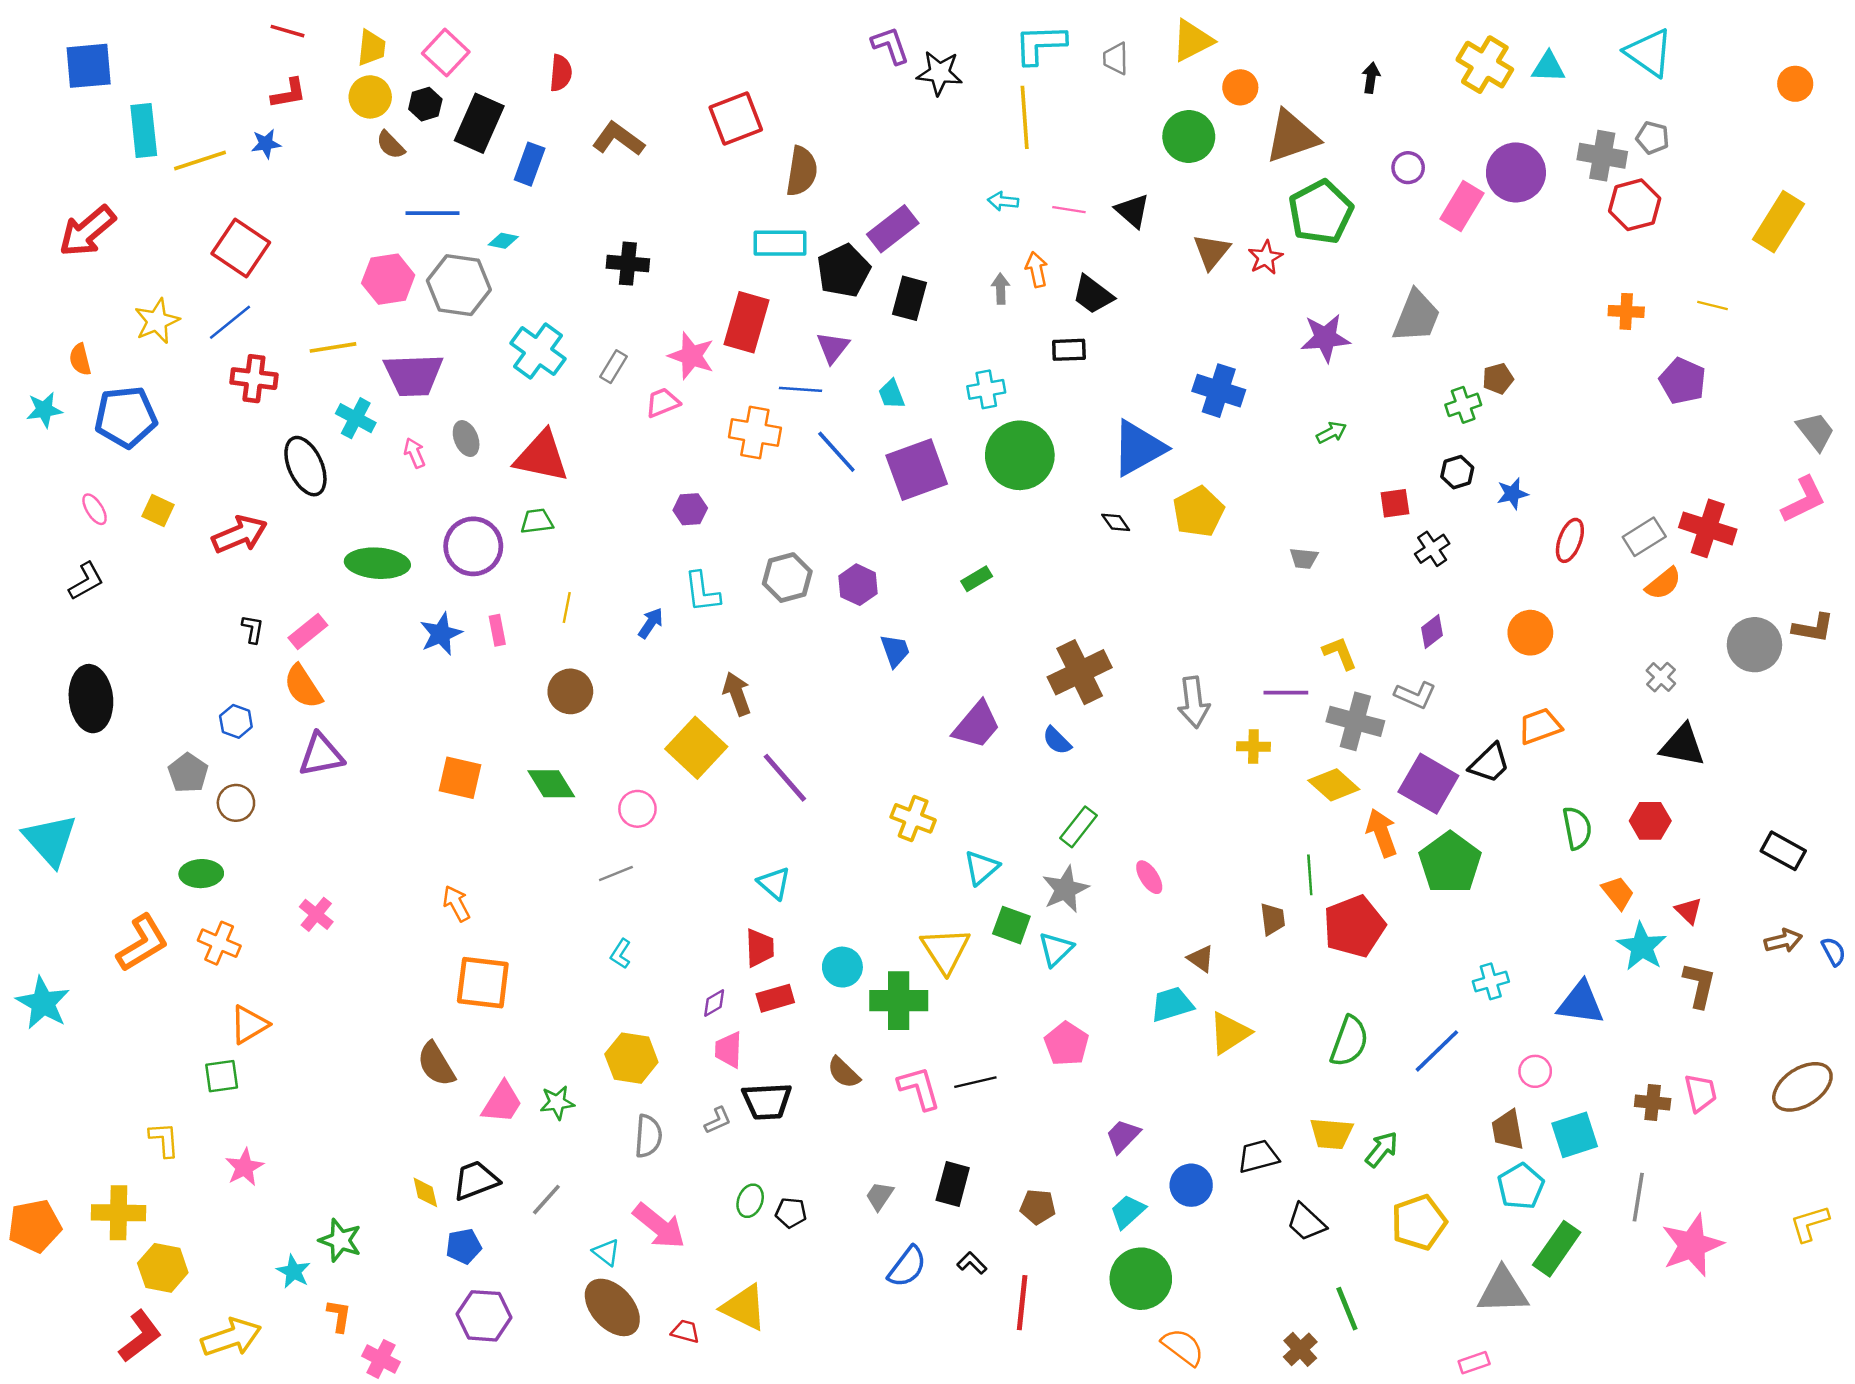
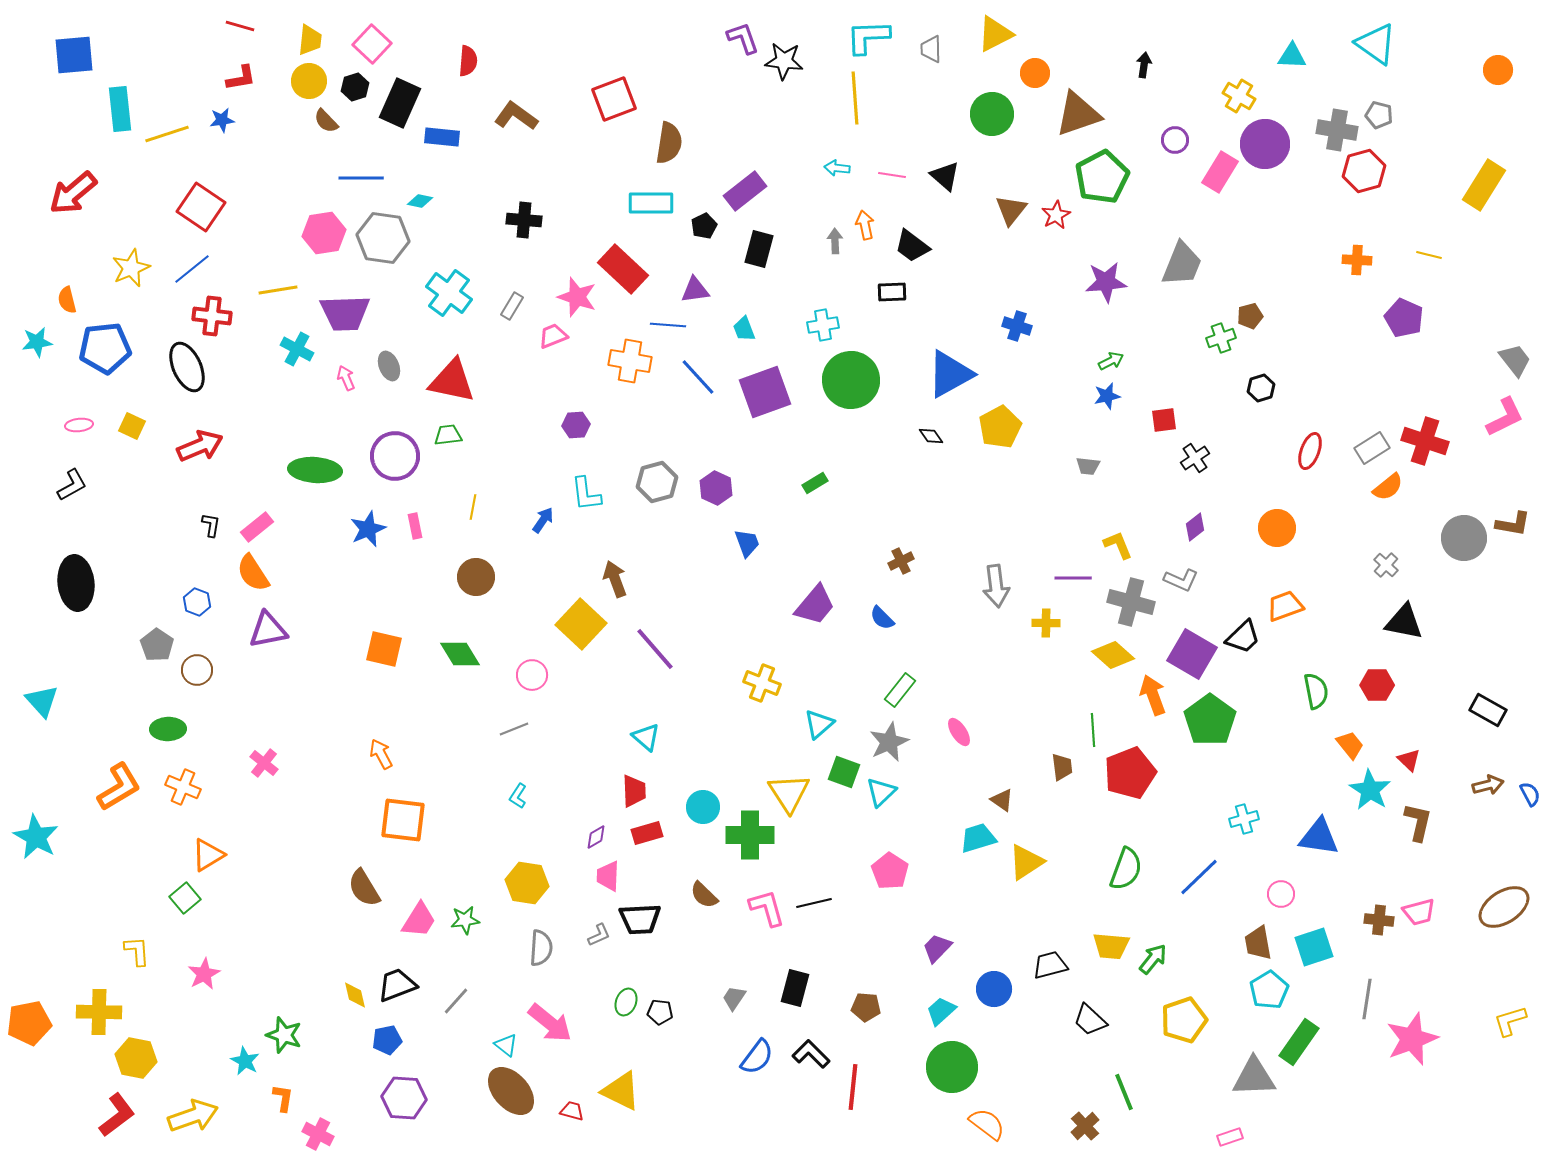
yellow cross: (1485, 65) -> (1239, 96), moved, size x0.7
blue rectangle: (530, 164) -> (442, 137), turned 76
black pentagon: (844, 271) -> (704, 226), size x0.6
red rectangle: (747, 322) -> (623, 269), turned -63
purple triangle: (833, 347) -> (695, 290), turned 44
blue cross: (1219, 391) -> (1017, 326), size x0.7
black ellipse: (305, 466) -> (187, 367), moved
black hexagon: (1457, 472) -> (1261, 388), moved
blue star: (1512, 494) -> (1107, 396), moved
pink ellipse: (95, 509) -> (79, 425), turned -64
brown cross: (1080, 672) -> (901, 561), size x0.5
cyan triangle: (50, 840) -> (42, 701), size x0.7
green square: (222, 1076) -> (185, 898), turned -32
pink trapezoid: (1701, 1093) -> (1419, 912), turned 88
black L-shape: (972, 1263) -> (811, 1054), size x1.5

